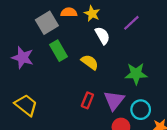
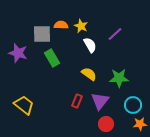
gray square: (47, 23) -> (42, 34), turned 30
purple star: (23, 58) -> (18, 53), moved
yellow semicircle: (90, 62) -> (89, 74), moved
cyan circle: (141, 110) -> (133, 105), moved

